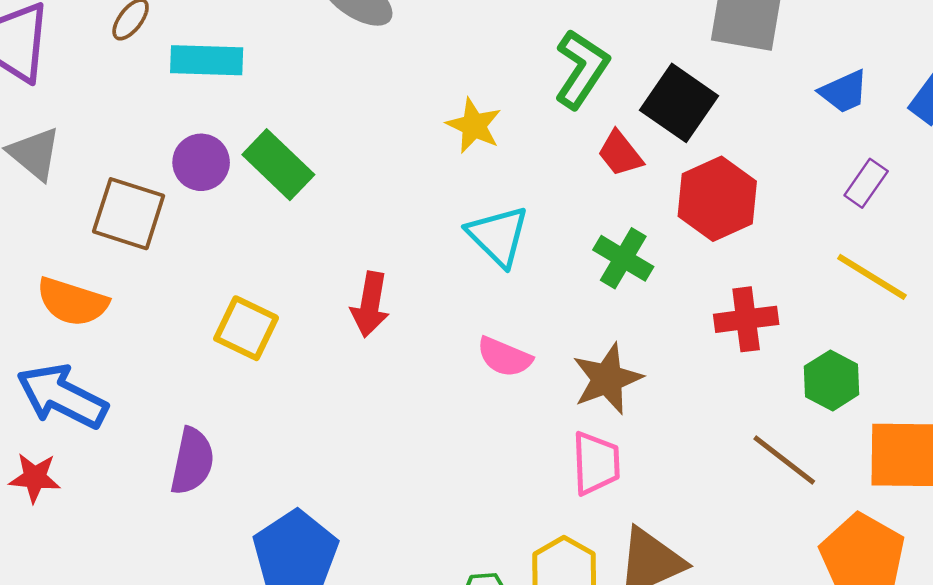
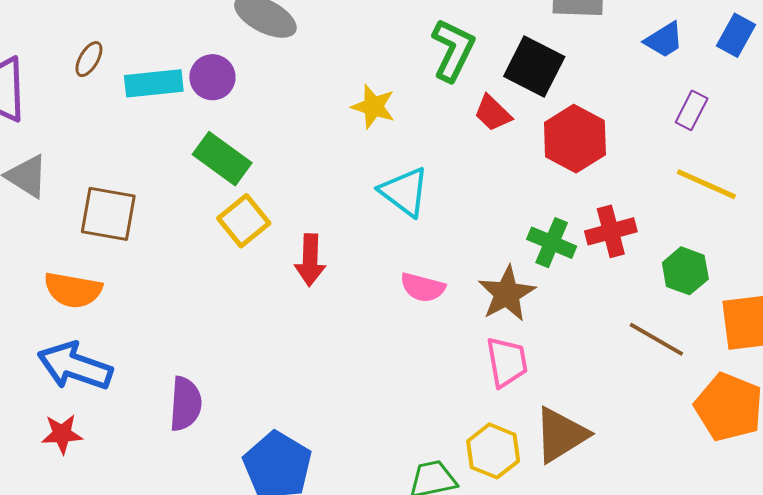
purple circle: (201, 162) -> (212, 77), moved
green cross: (623, 258) -> (552, 243), moved
yellow square: (246, 328) -> (244, 221), moved, turned 33

